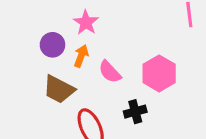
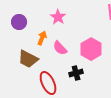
pink star: (86, 23) -> (58, 17), moved
purple circle: (52, 45) -> (19, 22), moved

